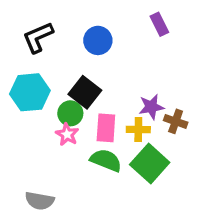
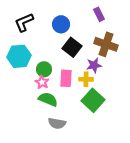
black square: (85, 92) -> (72, 47), moved
brown cross: (176, 121) -> (106, 44), moved, size x1.6
green semicircle: (106, 160) -> (48, 99), moved
gray semicircle: (40, 201) -> (57, 123), moved

